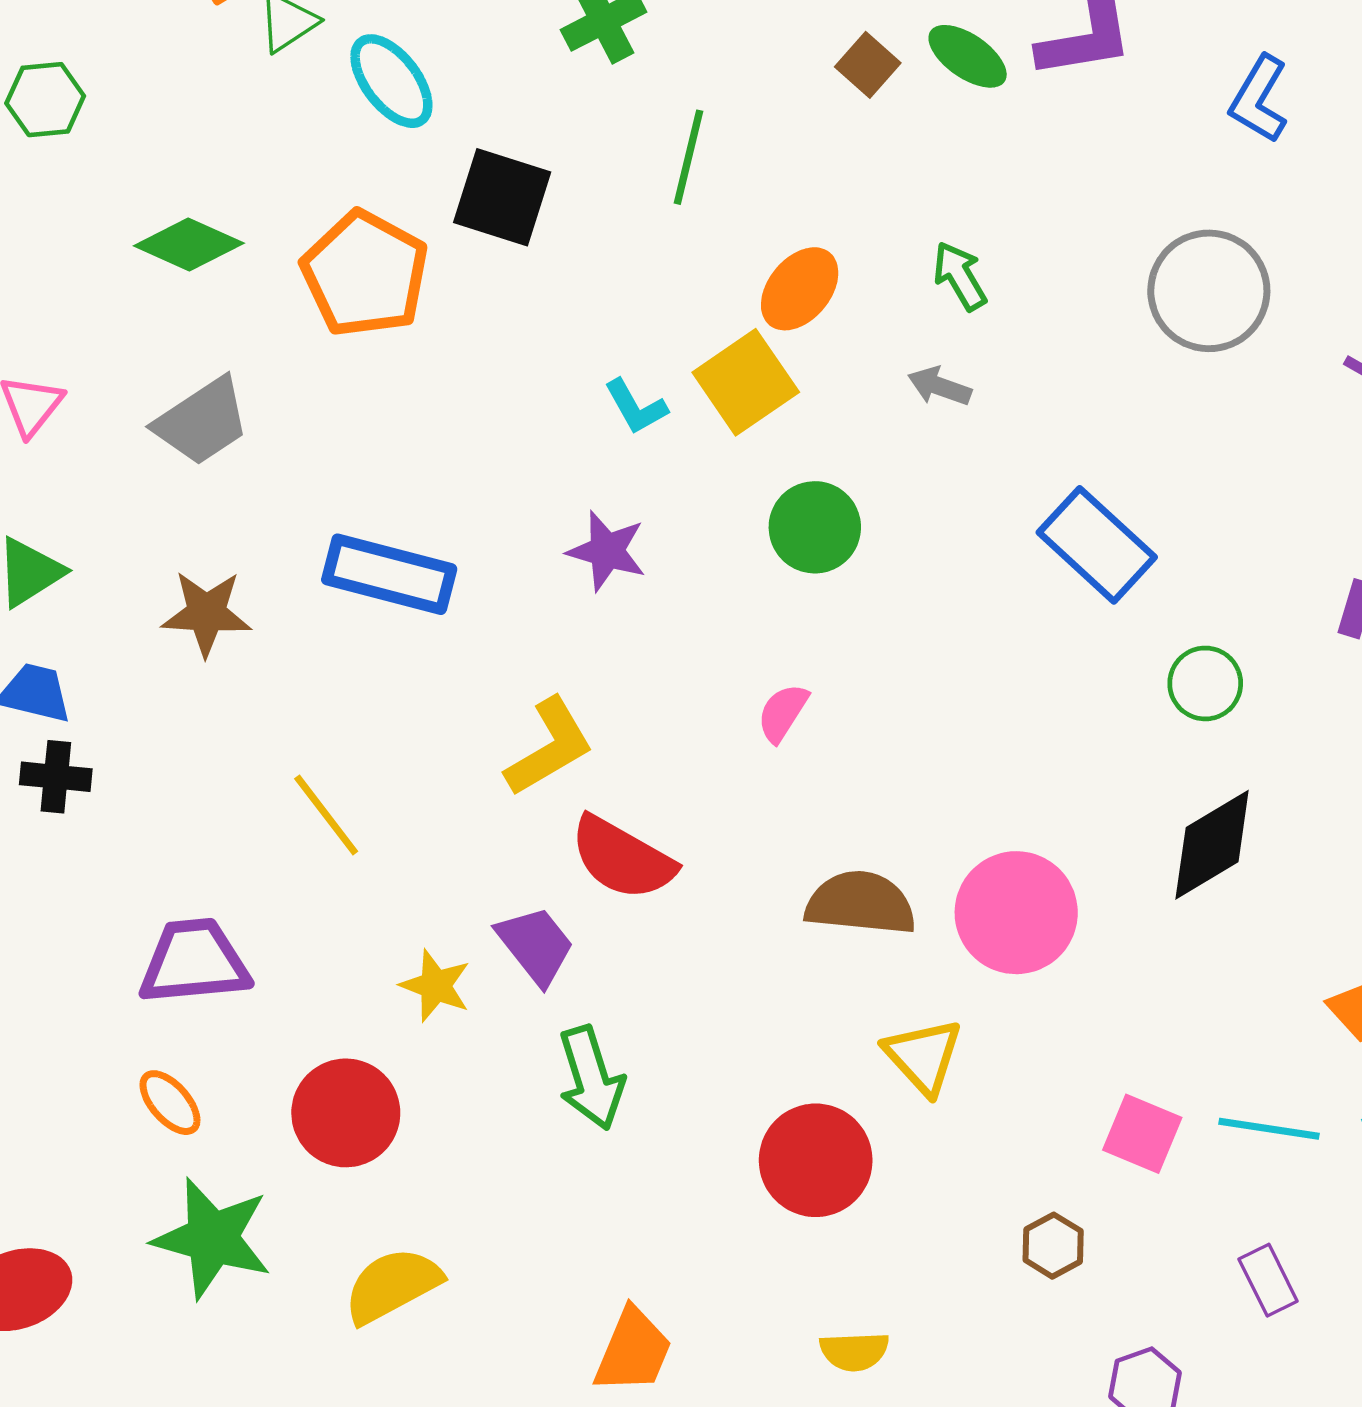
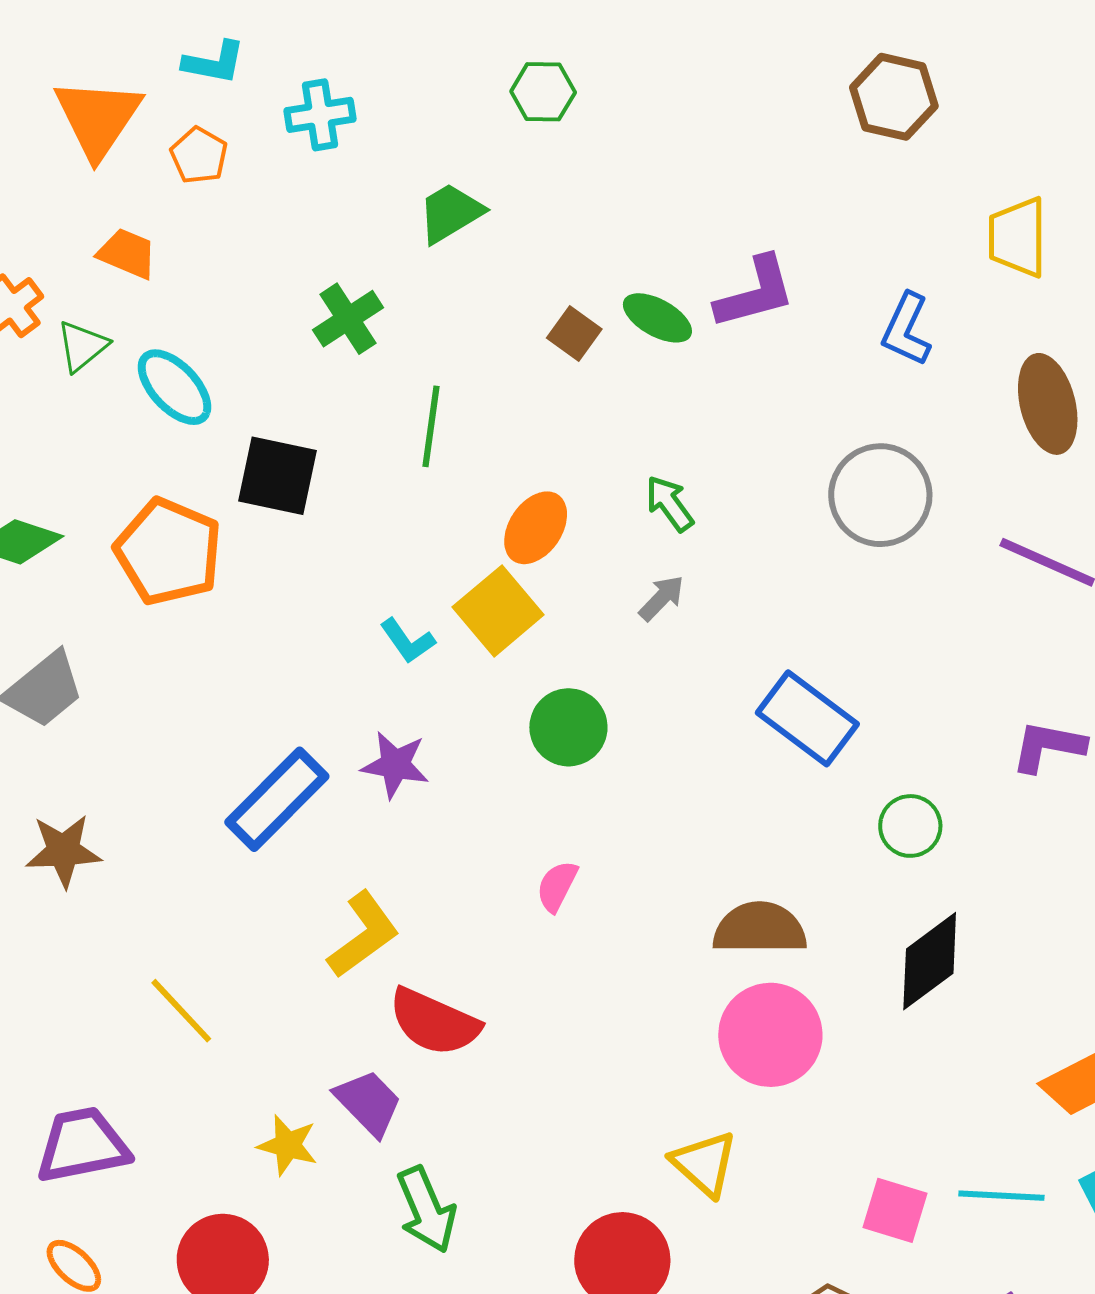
gray arrow: (940, 386) -> (662, 598), turned 120
blue rectangle: (389, 574) -> (277, 799), moved, turned -54
brown semicircle: (860, 903) -> (760, 928), moved

